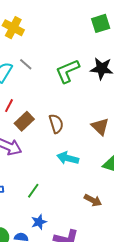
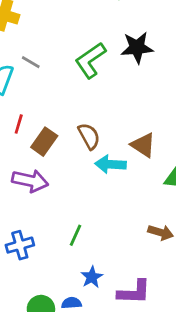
brown triangle: (100, 127) -> (143, 145), moved
cyan arrow: (68, 158) -> (110, 164), moved

